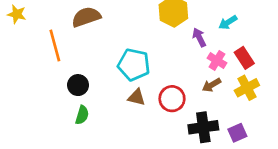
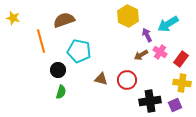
cyan arrow: (228, 22) -> (168, 24), size x1.5
red rectangle: (244, 58) -> (181, 59), moved, turned 70
cyan pentagon: (134, 65) -> (79, 51), moved
brown arrow: (212, 85) -> (141, 55), moved
yellow cross: (247, 88) -> (182, 83), moved, turned 36

